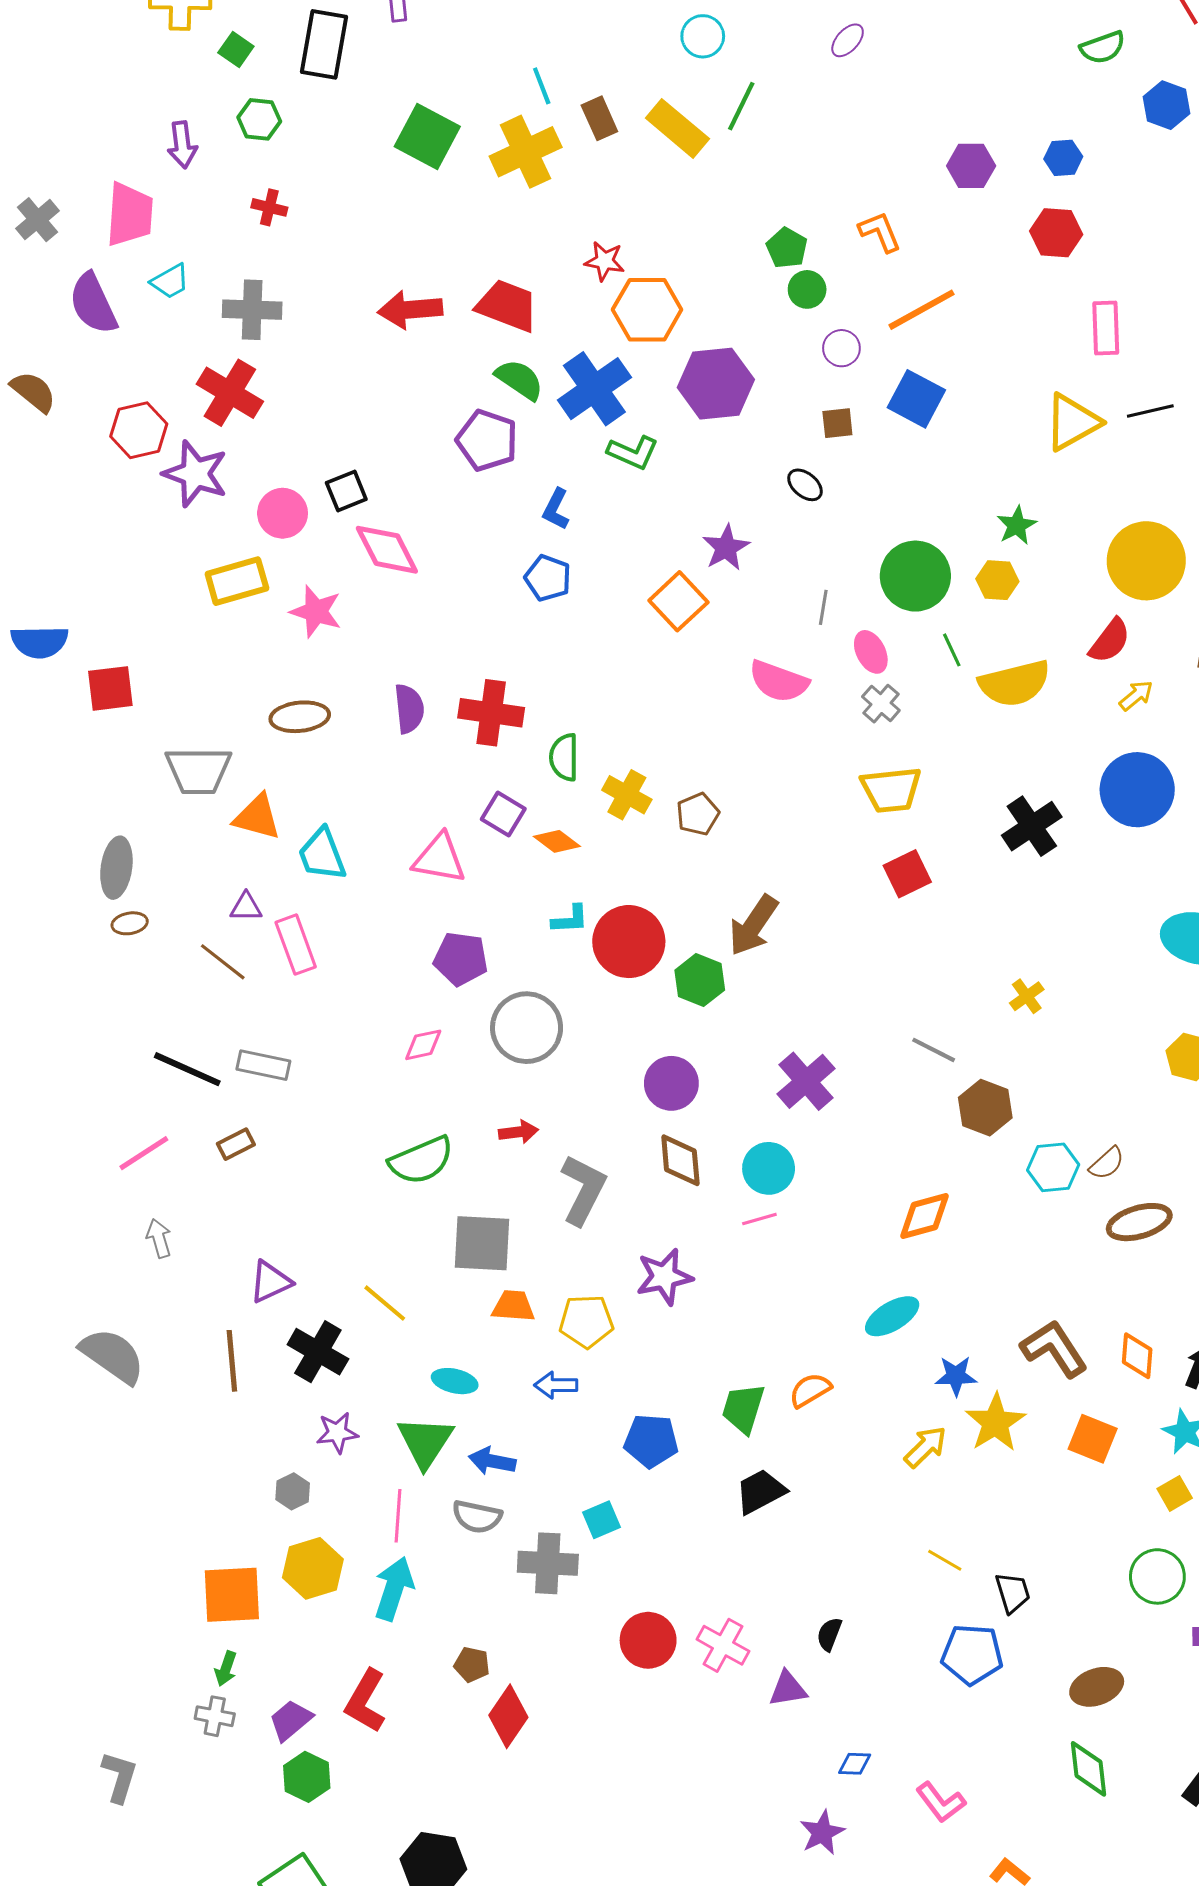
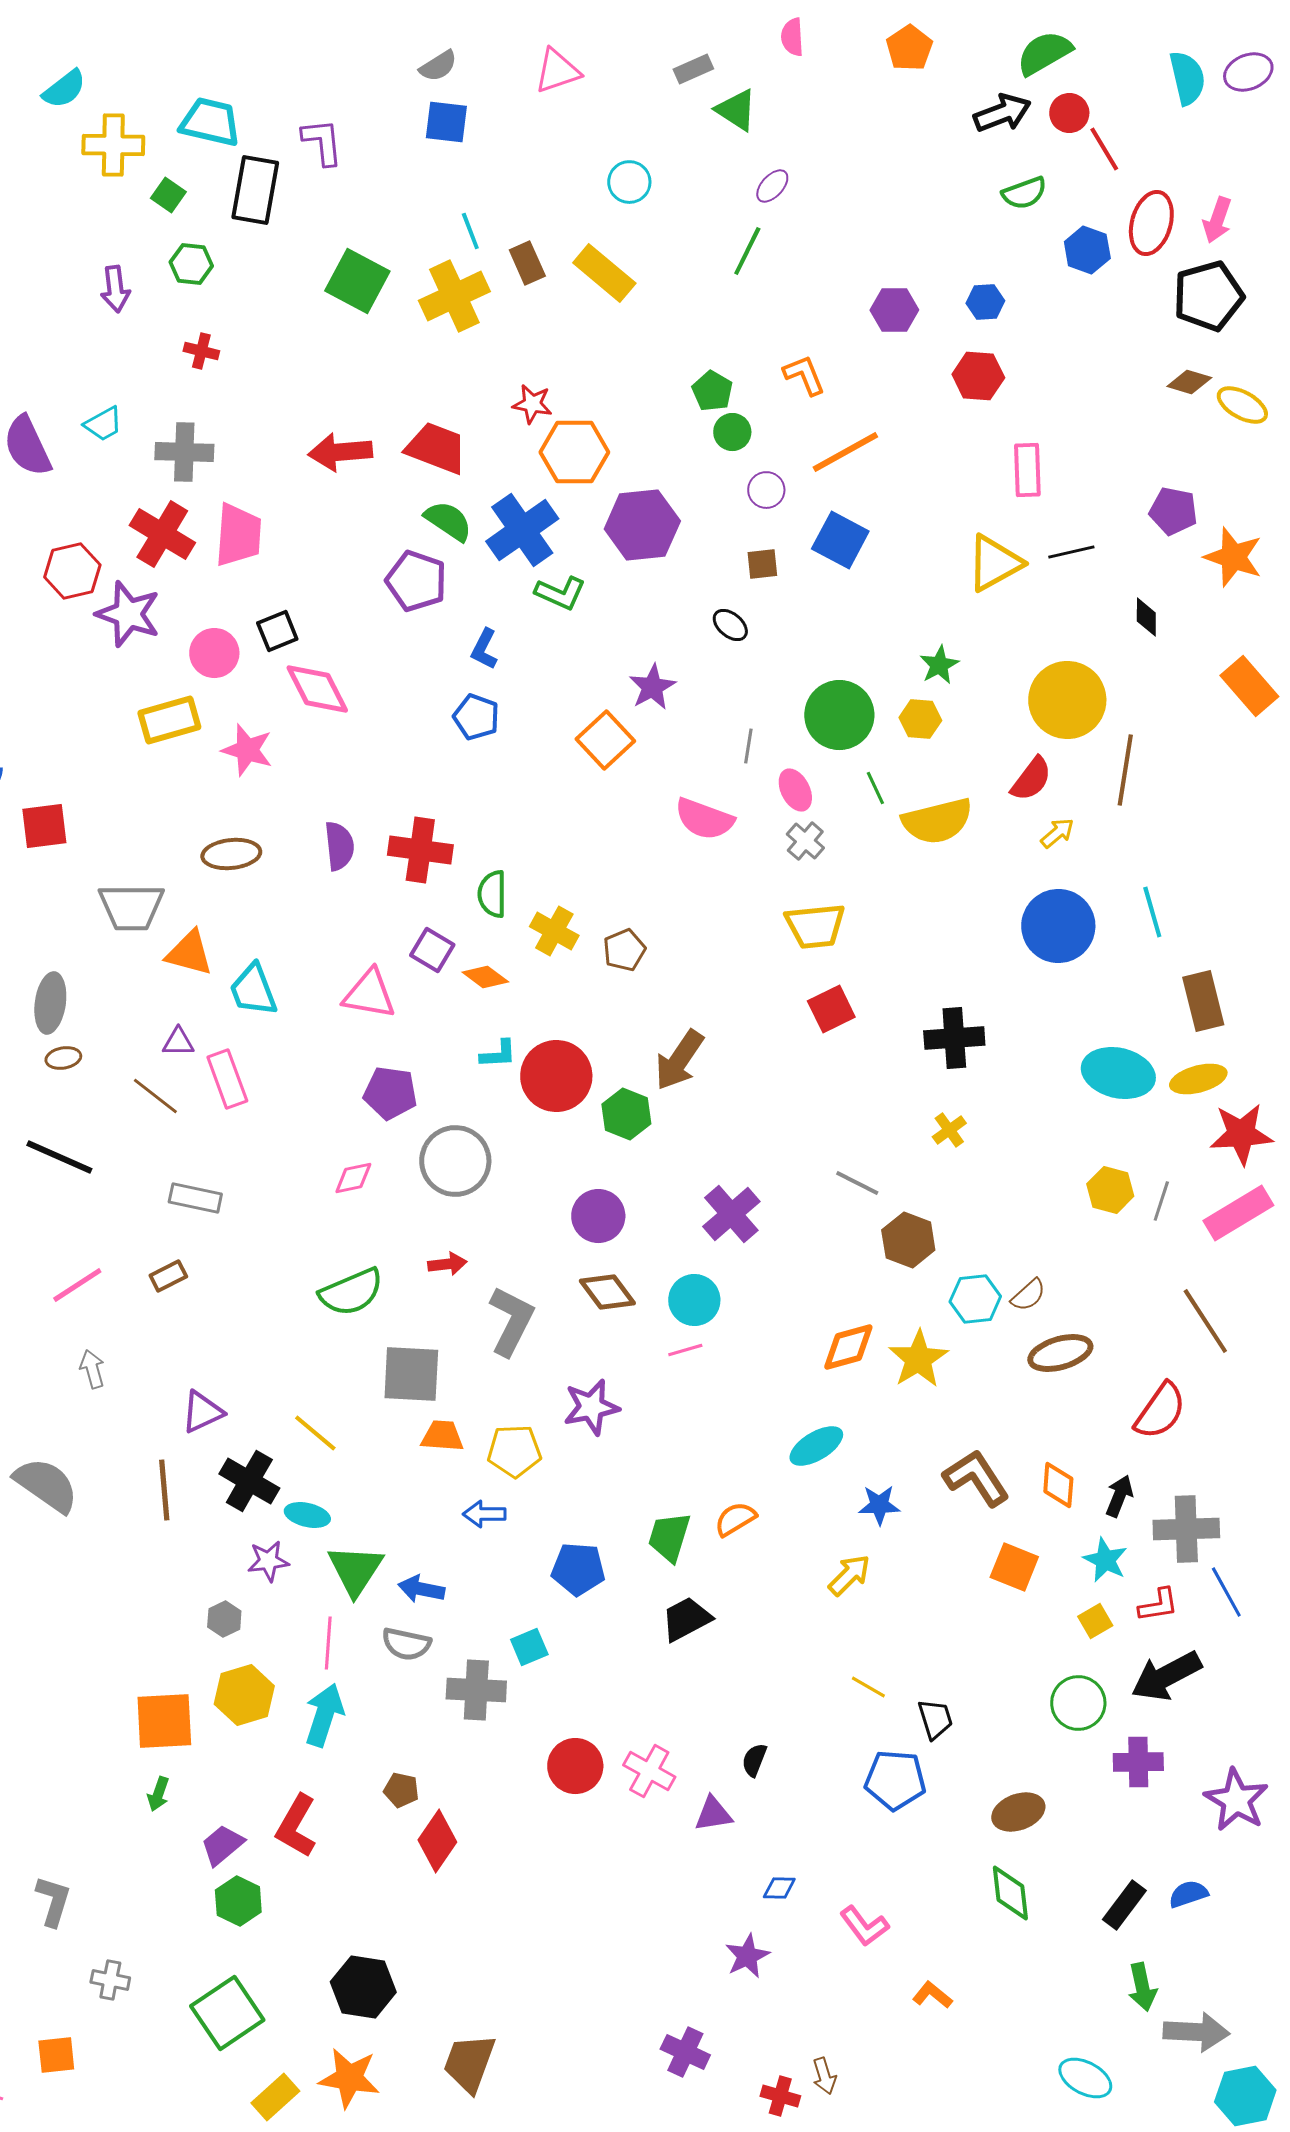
green line: (741, 106) -> (747, 251), moved
pink trapezoid: (130, 215) -> (238, 535), moved
black cross: (1032, 826) -> (954, 1038), moved, turned 30
black line: (187, 1069) -> (59, 1157), moved
brown diamond: (680, 1160) -> (607, 1292), turned -32
cyan ellipse: (455, 1381) -> (307, 1515), moved
yellow star: (995, 1423) -> (918, 1359), moved
gray cross: (215, 1716) -> (110, 1980), moved

